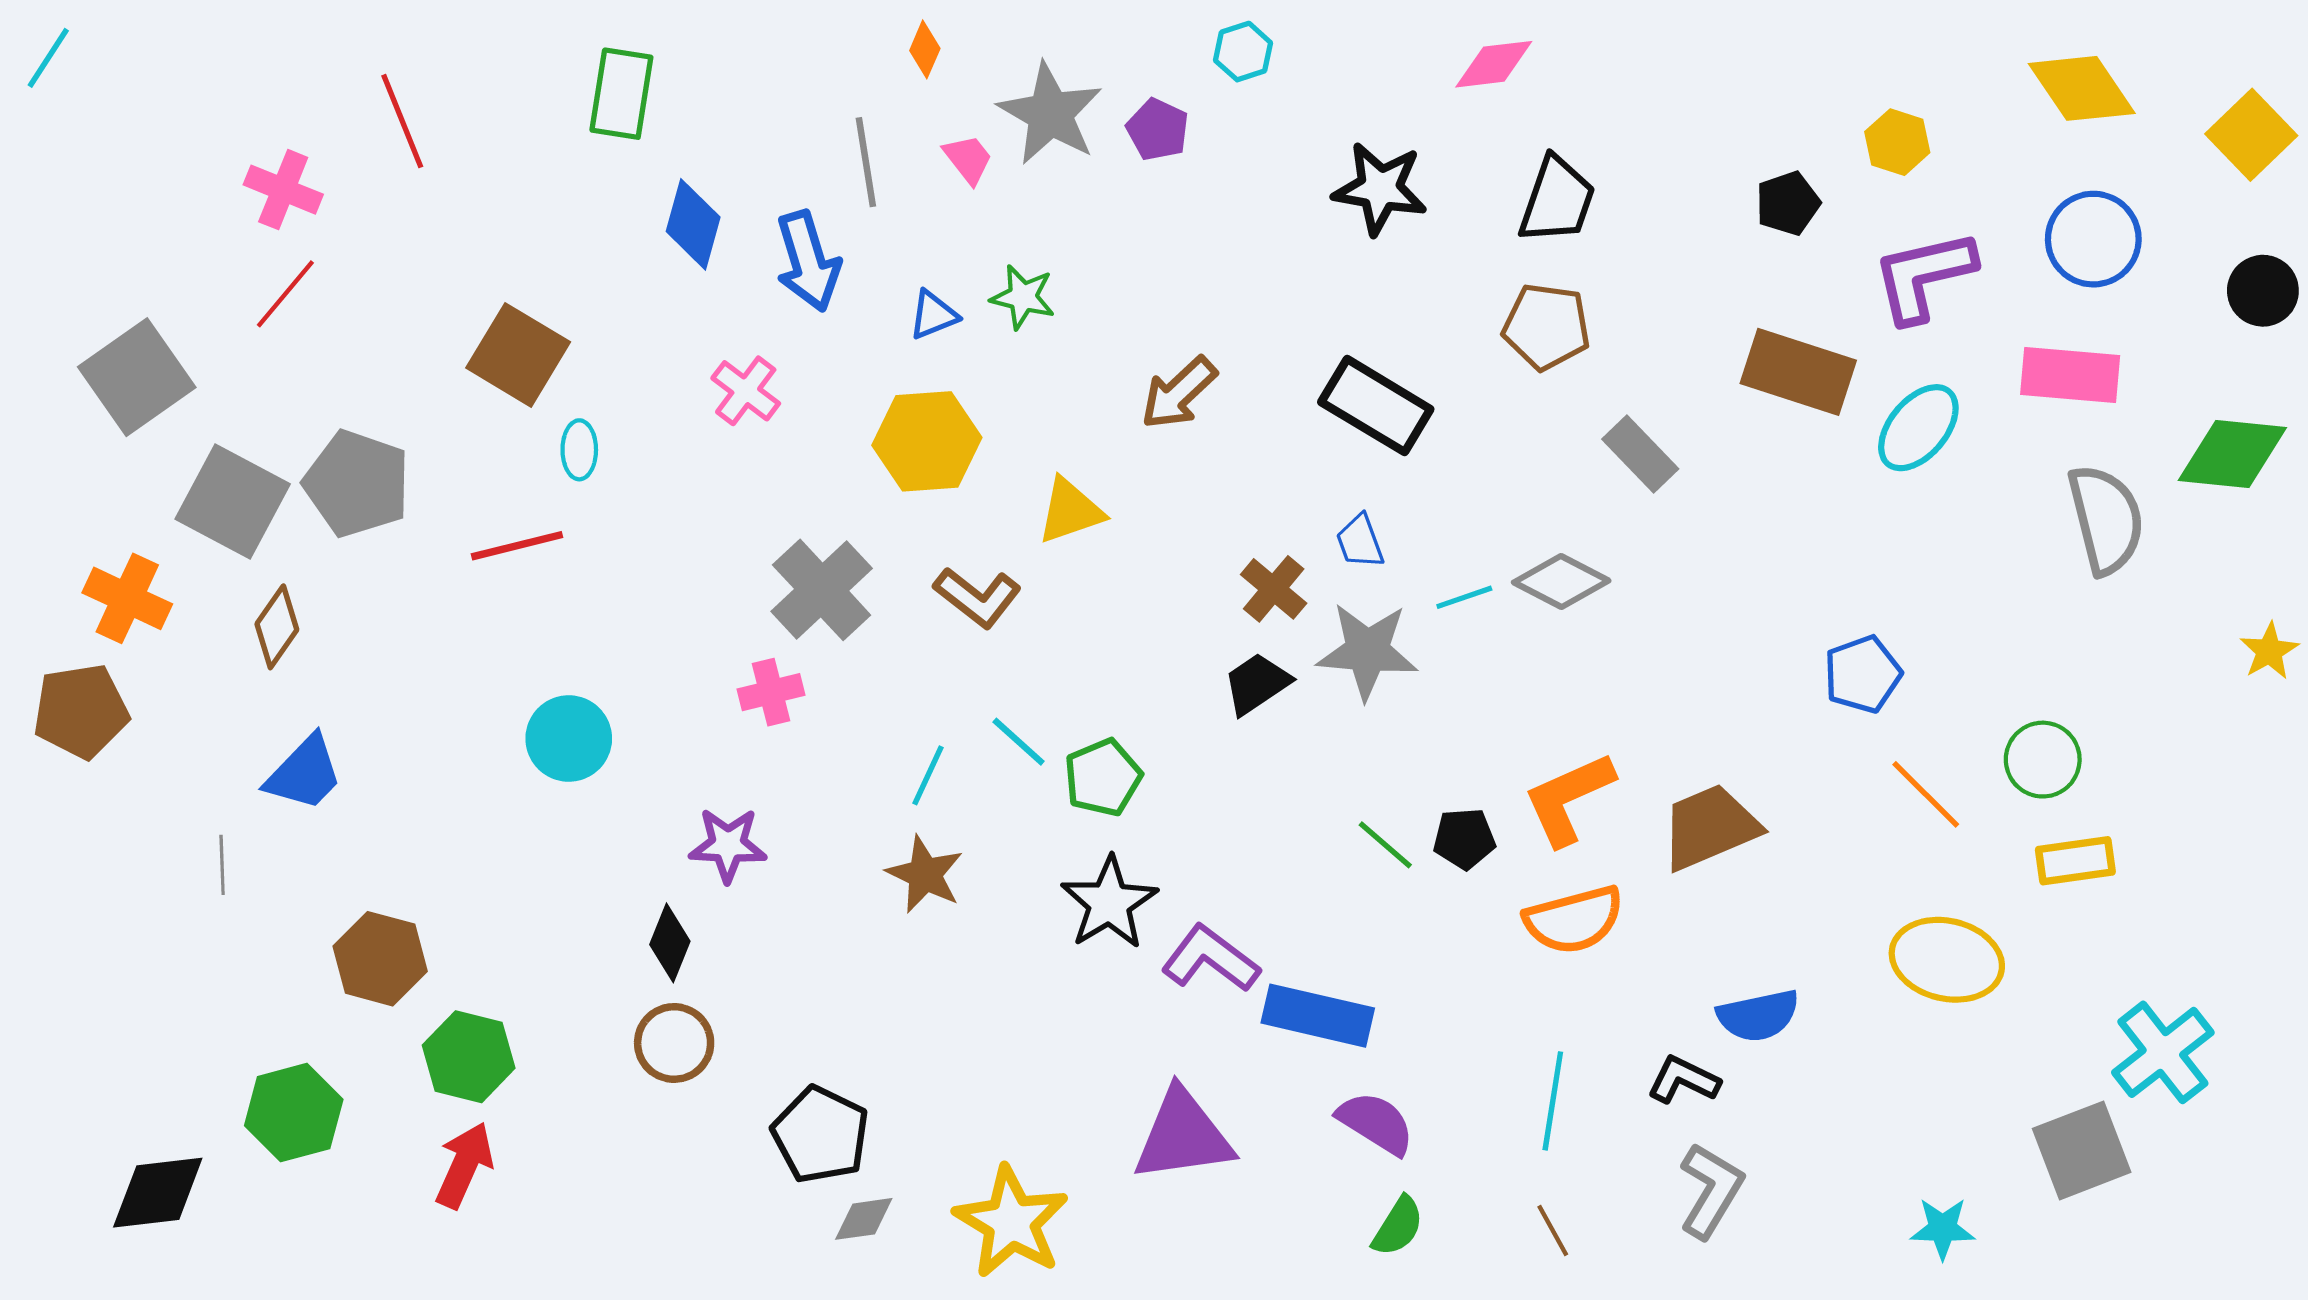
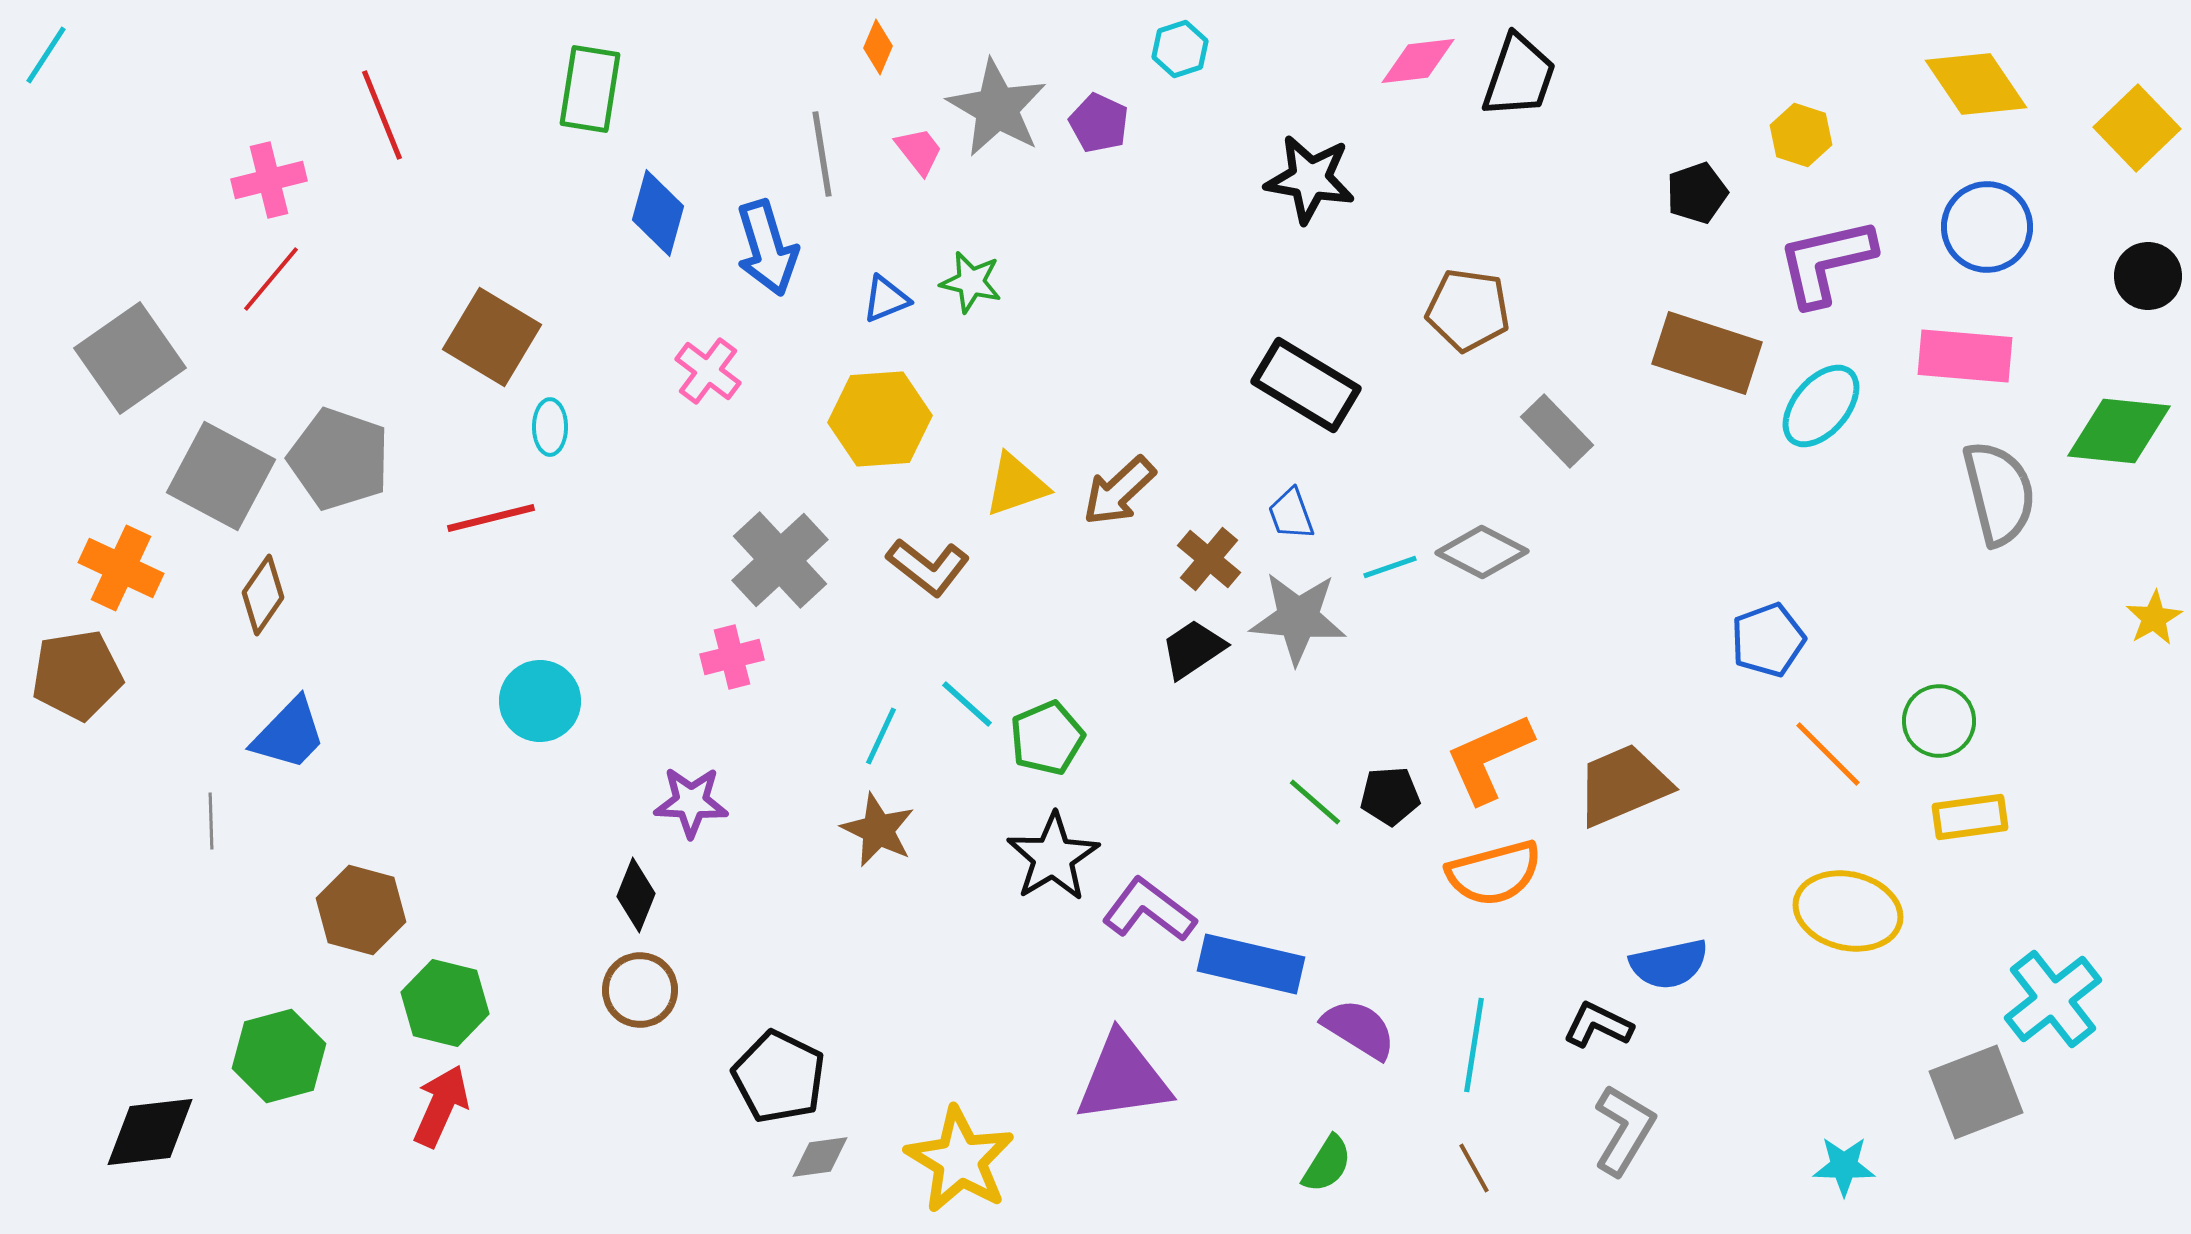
pink cross: (283, 190) -> (269, 180), turned -36
black trapezoid: (1557, 200) -> (1519, 76), moved
brown arrow: (1179, 393) -> (1119, 491), moved
purple semicircle: (1376, 1123) -> (1359, 1029), moved

